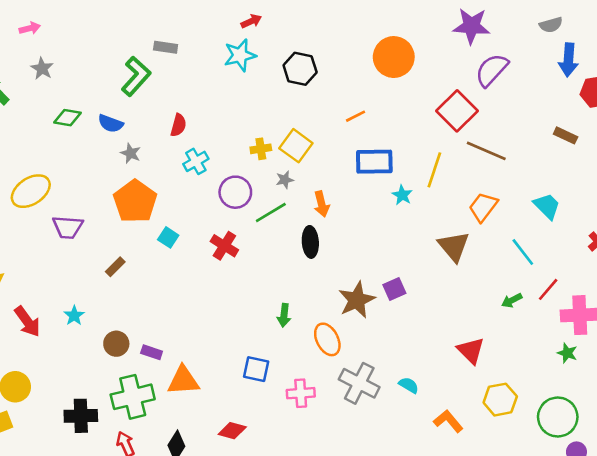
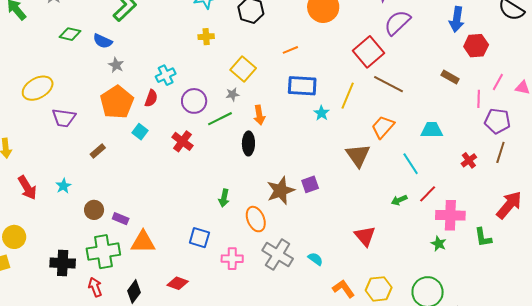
red semicircle: (178, 125) -> (151, 98), moved
yellow cross: (261, 149) -> (206, 37), moved
cyan trapezoid: (547, 206) -> (432, 130), turned -50
yellow hexagon: (500, 400) -> (379, 289), moved

